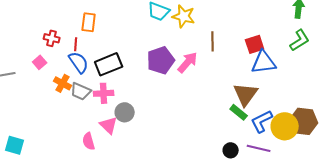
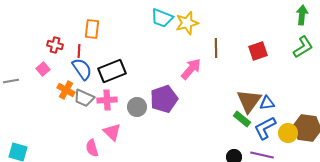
yellow star: (184, 16) -> (187, 23), turned -30
purple pentagon: (161, 60) -> (164, 99), moved
blue triangle: (264, 62) -> (267, 103), moved, size x0.6
gray circle: (125, 112) -> (137, 107), moved
yellow circle: (285, 126) -> (288, 133), size x0.7

